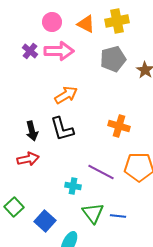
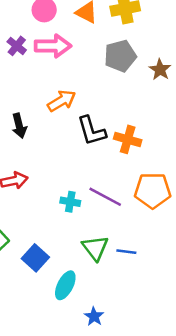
black L-shape: (62, 129) -> (92, 131), moved
black arrow: (32, 131) -> (19, 126), moved
cyan cross: (73, 186) -> (70, 202), moved

